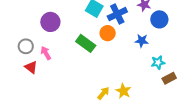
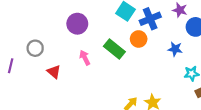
gray circle: (26, 46) -> (35, 48), moved
pink arrow: (46, 53) -> (85, 58), moved

